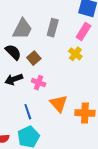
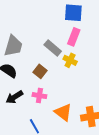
gray rectangle: (53, 28) -> (53, 48), moved, turned -54
brown square: (34, 58) -> (40, 71), moved

